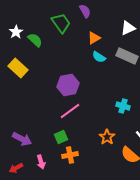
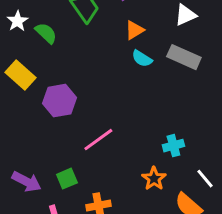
purple hexagon: (68, 85) -> (59, 101), moved
cyan cross: (123, 106) -> (173, 146), moved, turned -32
green square: (61, 137) -> (67, 179), moved

